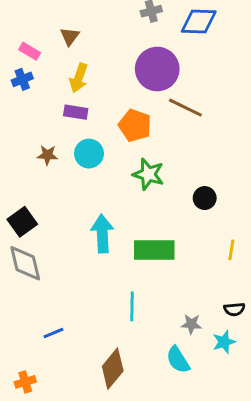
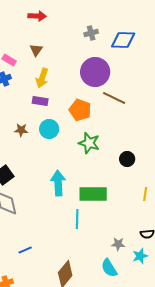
cyan line: (132, 306) -> (77, 219), moved

